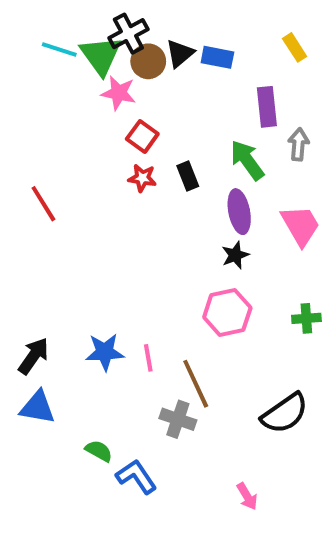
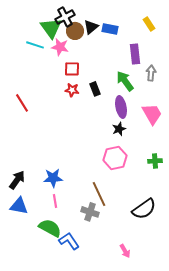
cyan line: (59, 49) -> (35, 45), moved
red square: (142, 136) -> (72, 69), turned -35
pink line: (148, 358) -> (55, 201), moved
green semicircle: (99, 451) -> (50, 228), size x1.6

